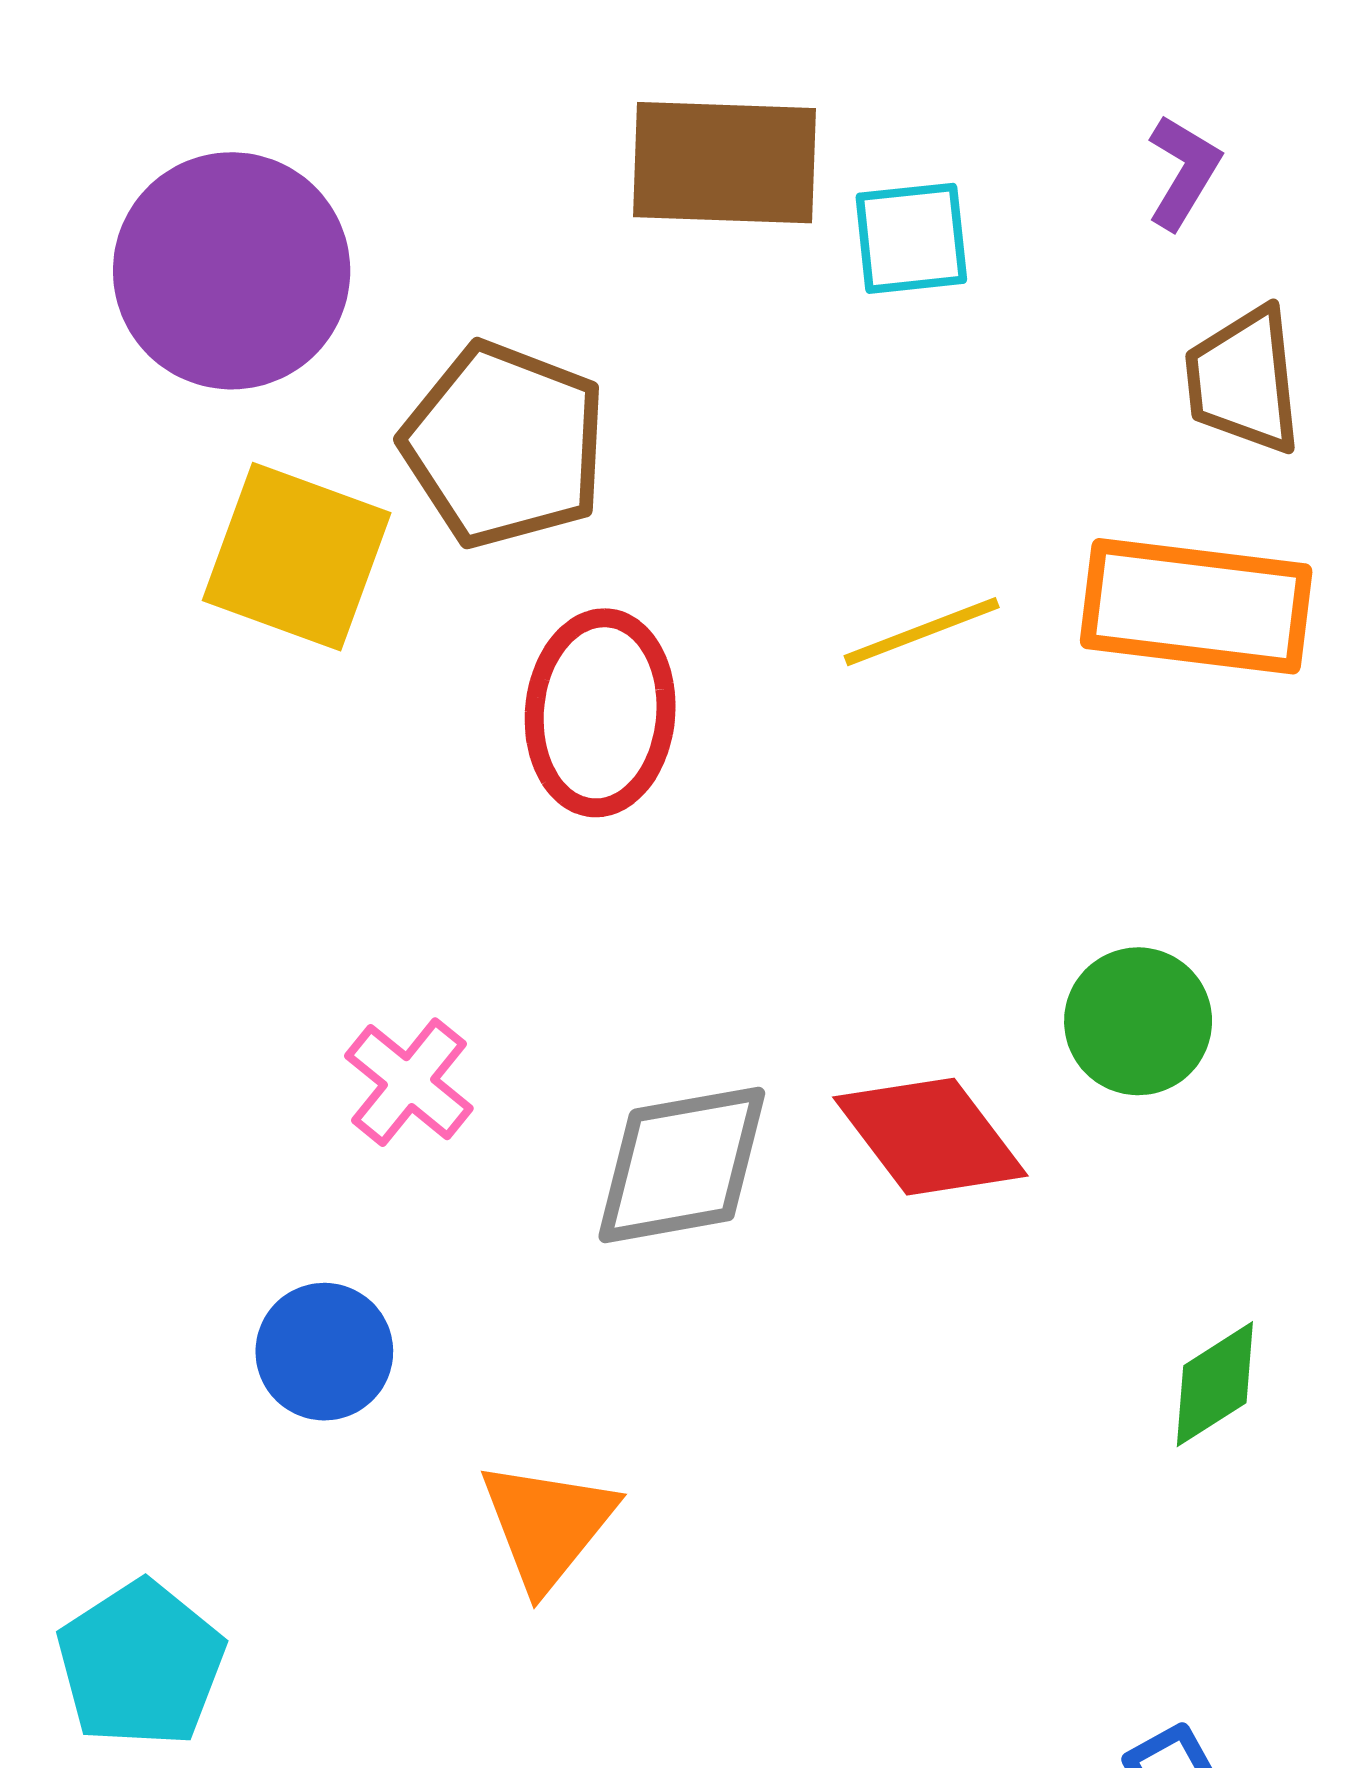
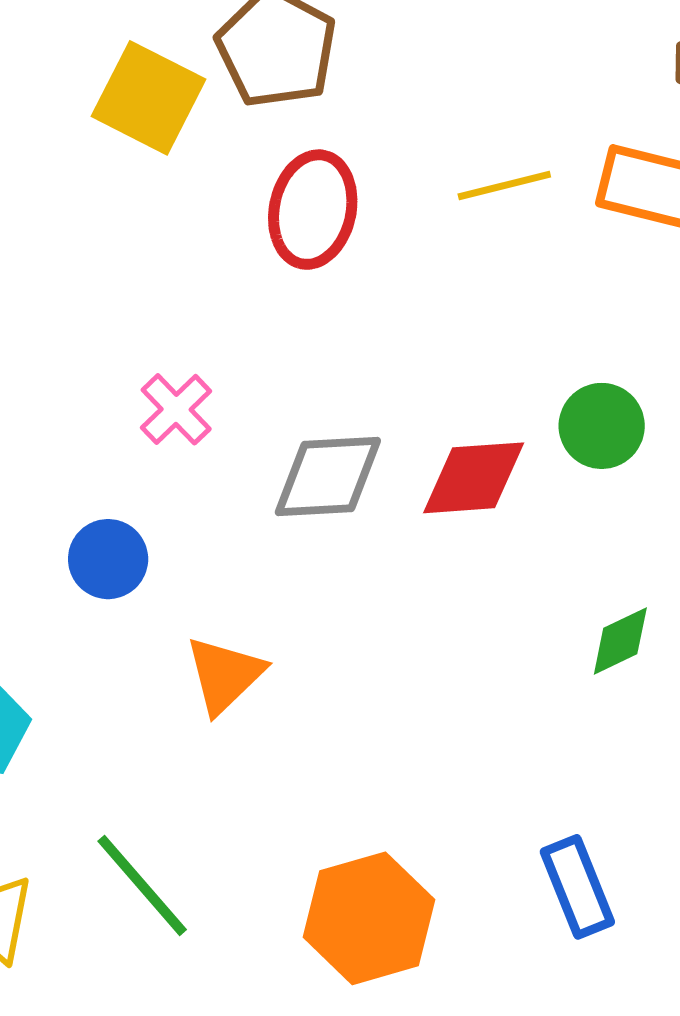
red diamond: (930, 1137) -> (474, 478), turned -64

